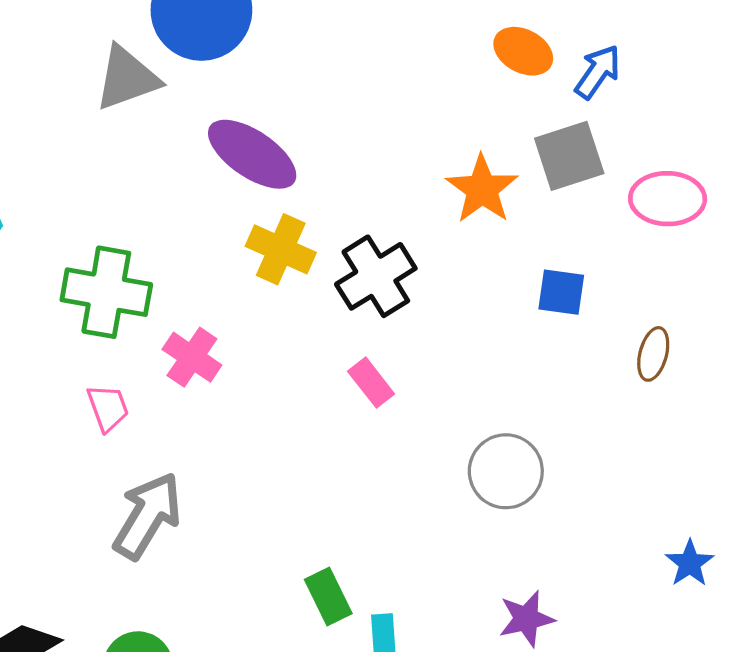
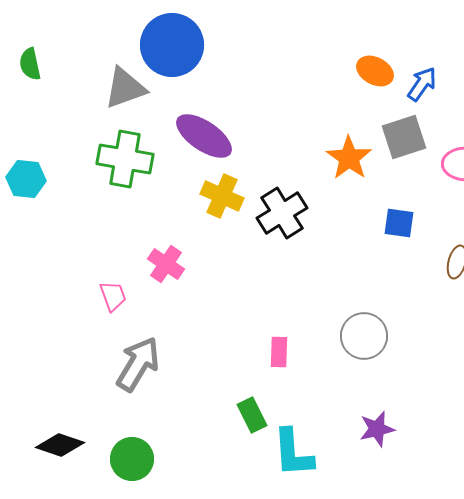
green cross: (106, 292) -> (125, 159), moved
pink rectangle: (371, 383) -> (279, 352), moved, turned 40

